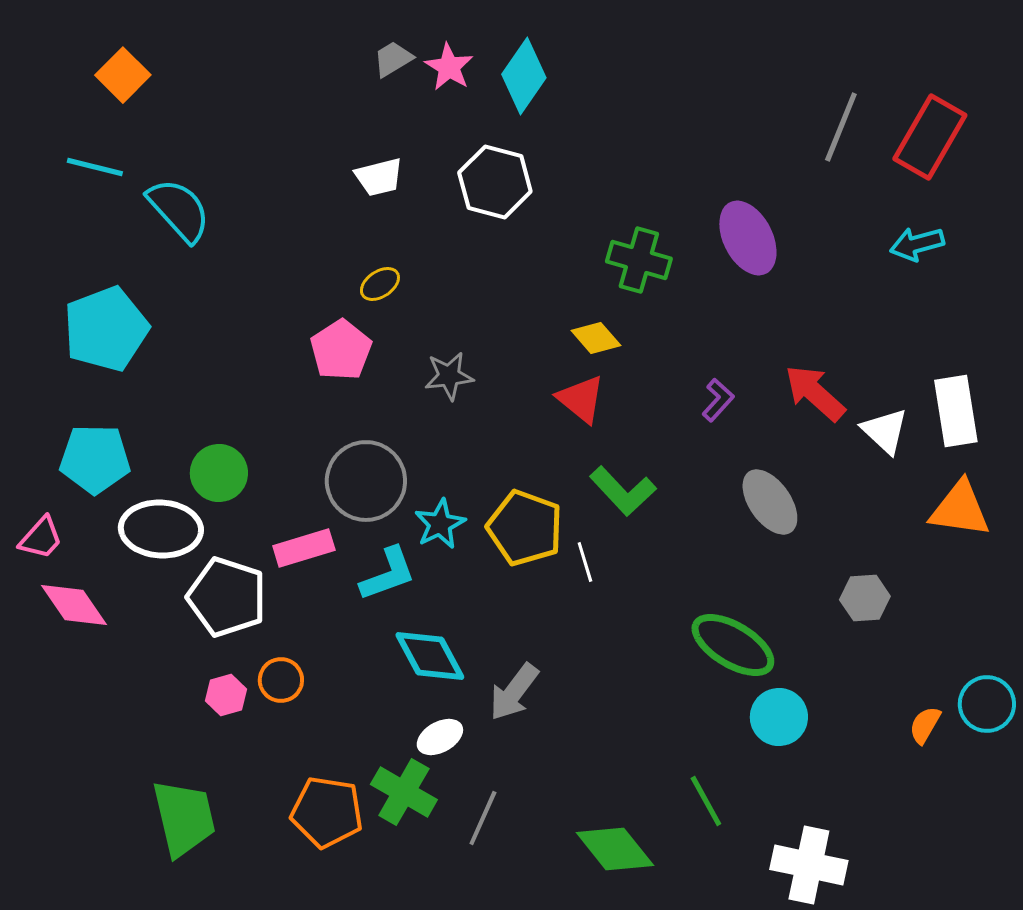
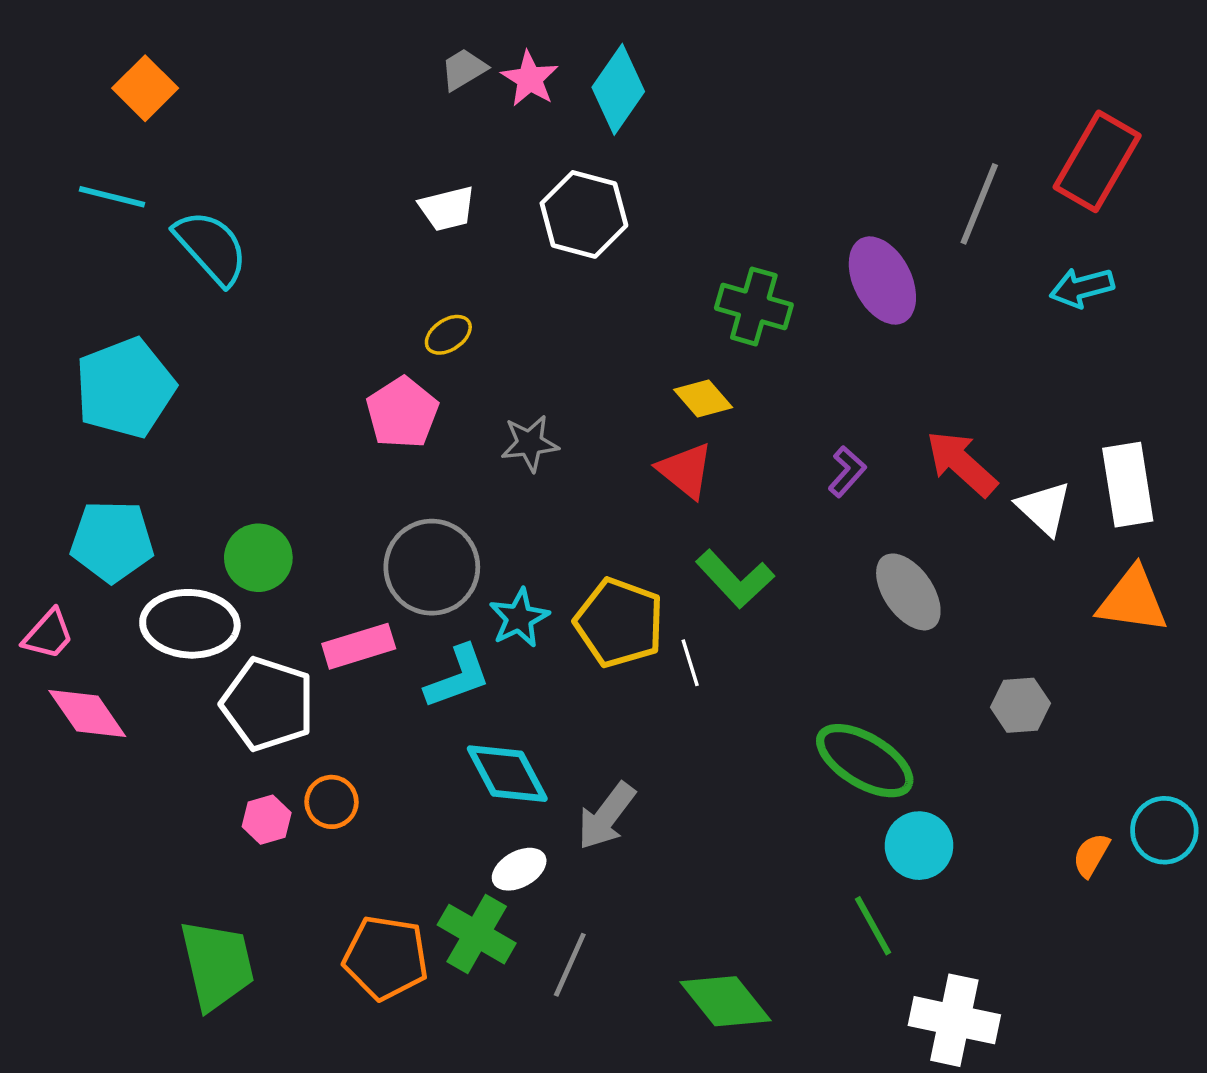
gray line: (841, 127) -> (979, 204), moved
green line: (706, 801) -> (873, 926), moved

